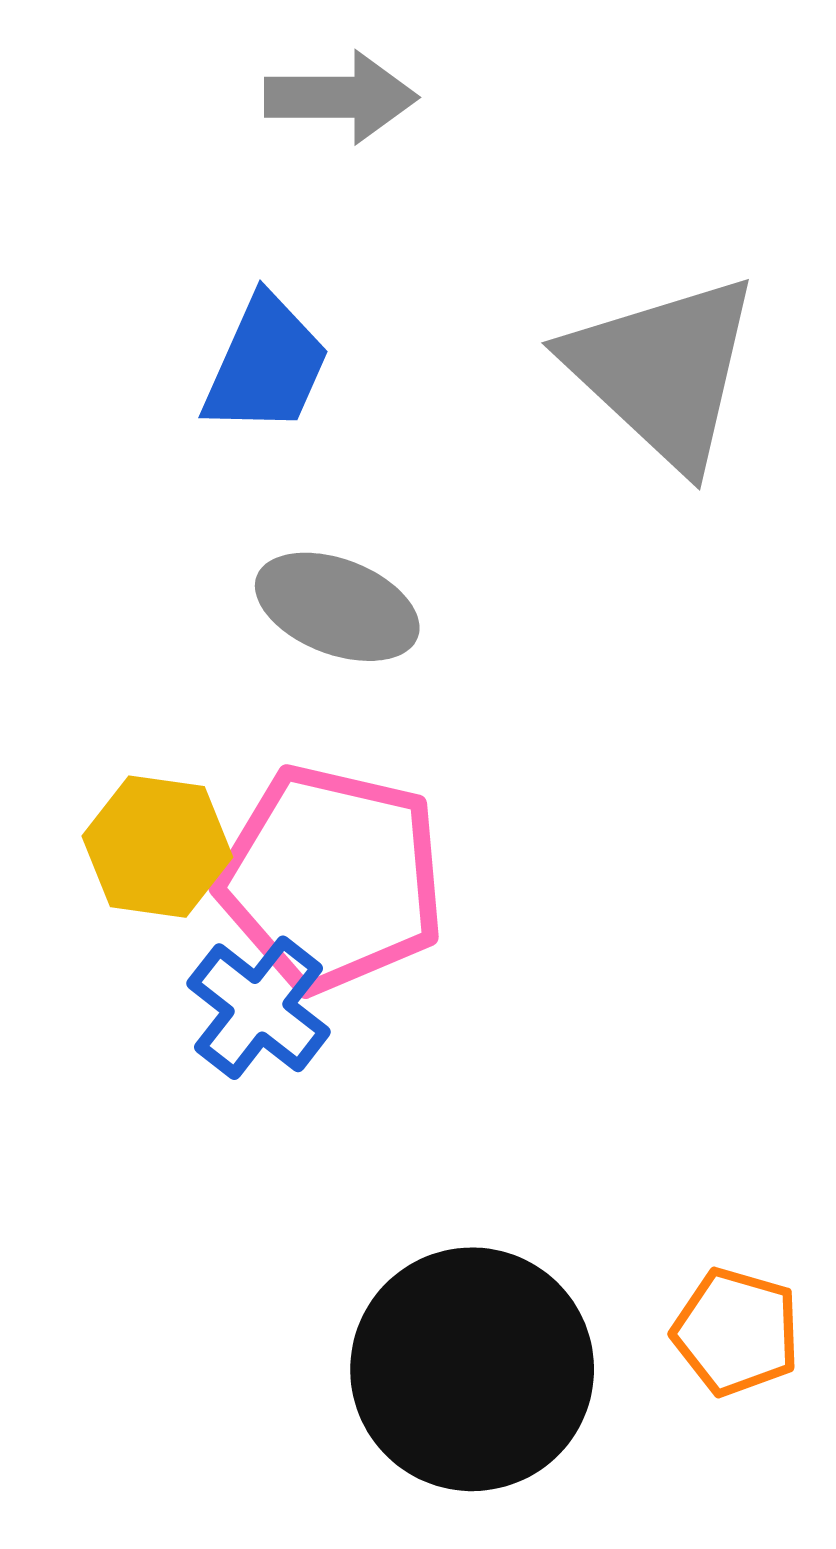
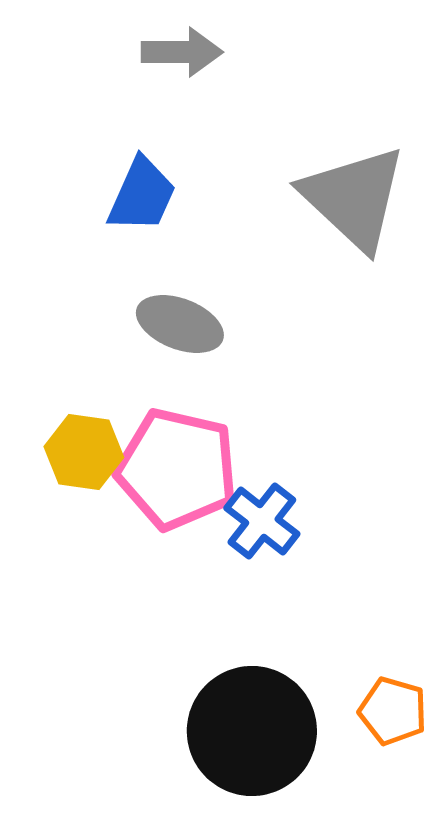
blue cross: (259, 1008) -> (262, 521), moved

